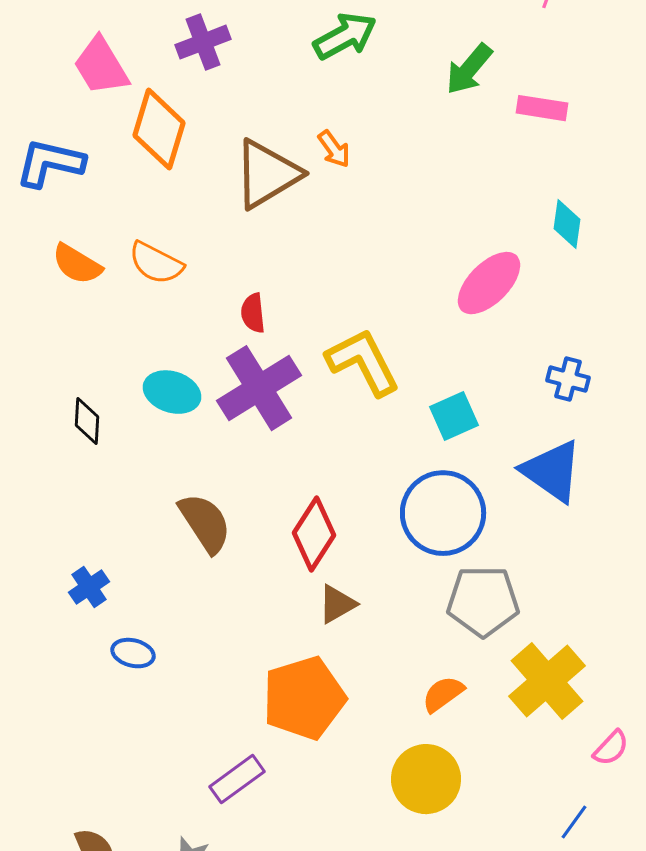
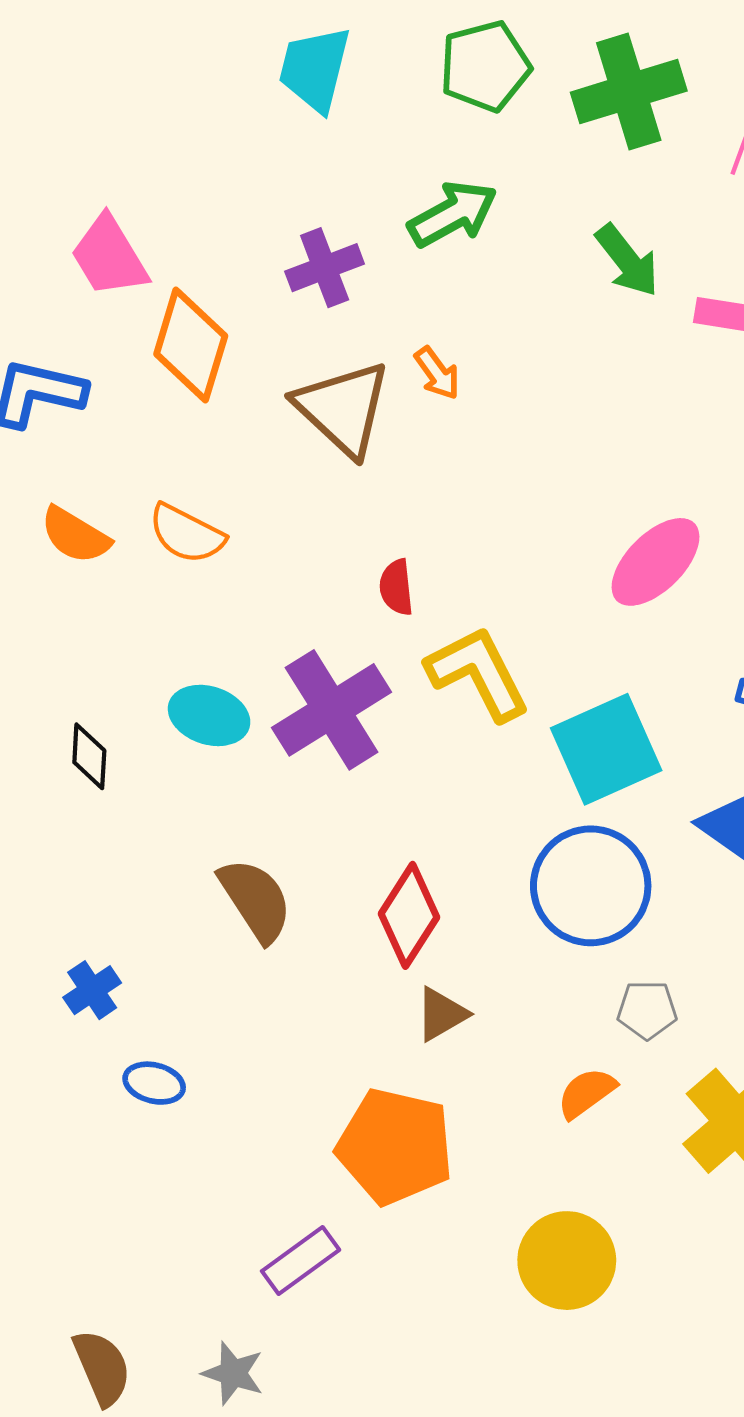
purple cross: (203, 42) -> (325, 268), moved
green arrow: (469, 69) -> (627, 261), turned -78
brown triangle: (267, 174) -> (343, 408), turned -46
red semicircle: (253, 313) -> (396, 587), moved
cyan square: (454, 416) -> (606, 749), size x1.6
gray pentagon: (483, 601) -> (647, 1010), size x0.6
orange semicircle: (443, 694) -> (586, 1093), moved
orange pentagon: (304, 698) -> (395, 1146), turned 30

